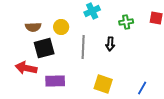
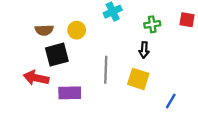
black arrow: (110, 44) -> (144, 50), moved
gray line: (83, 47) -> (106, 70), moved
yellow square: (103, 84) -> (138, 79), moved

